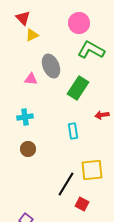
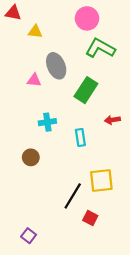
red triangle: (23, 18) -> (13, 13), moved, turned -35
yellow triangle: (32, 35) -> (35, 32), turned 32
cyan cross: (25, 117) -> (47, 122), moved

